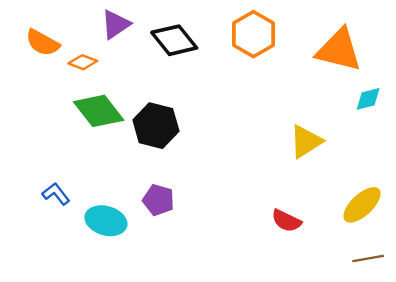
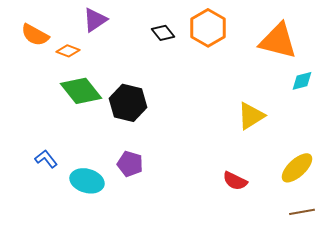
black diamond: (174, 40) -> (163, 33), moved, size x0.6

